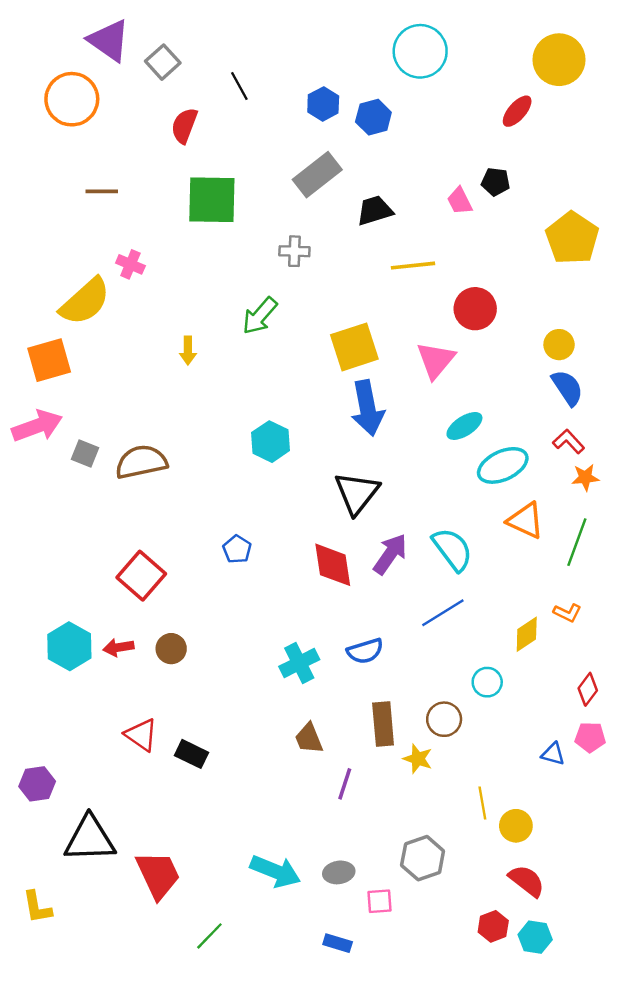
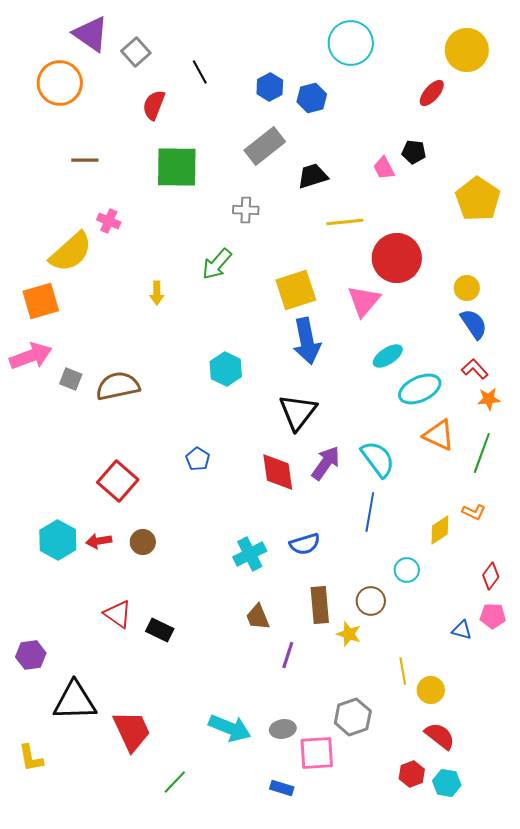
red circle: (475, 309) -> (397, 258), size x1.4
blue line: (443, 613) -> (370, 512), turned -48
pink square: (379, 901) -> (317, 753), size x1.6

